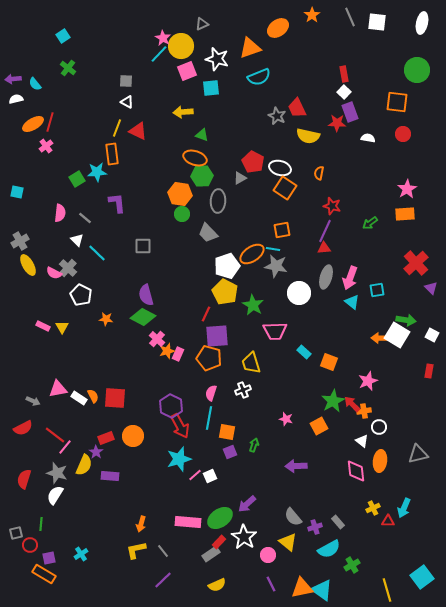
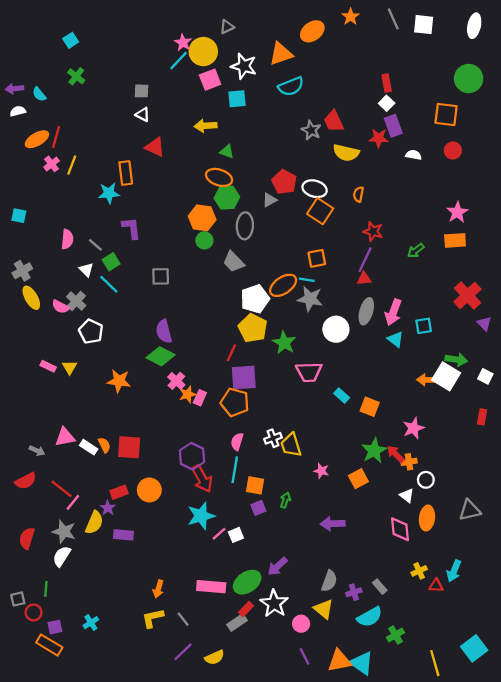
yellow line: (117, 128) -> (72, 165), moved
green square: (77, 179) -> (111, 262), moved
orange star: (106, 319) -> (119, 381), moved, size x1.5
yellow trapezoid: (251, 363) -> (291, 445), moved
gray semicircle: (293, 517) -> (329, 581), turned -120
yellow semicircle: (217, 585) -> (215, 657), moved

